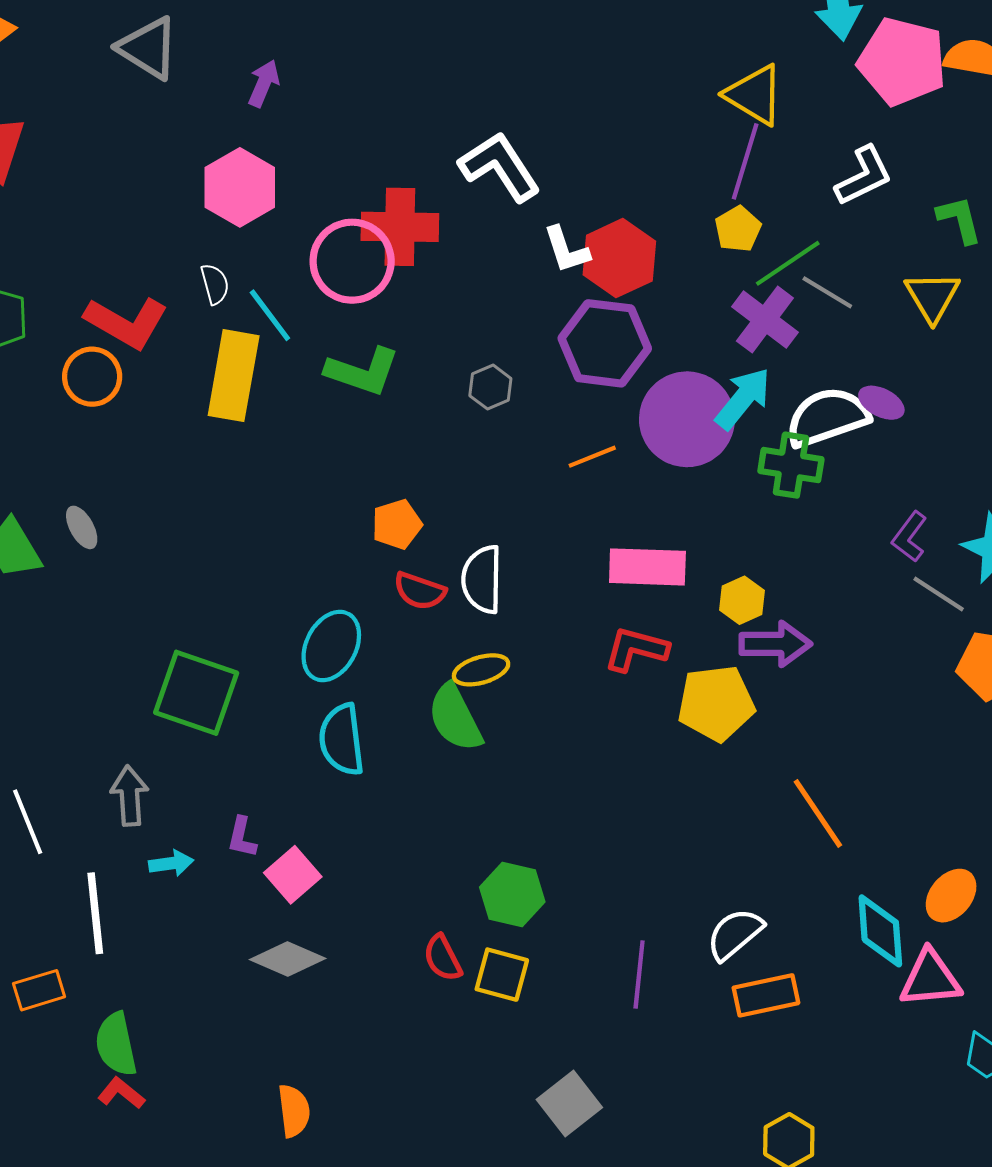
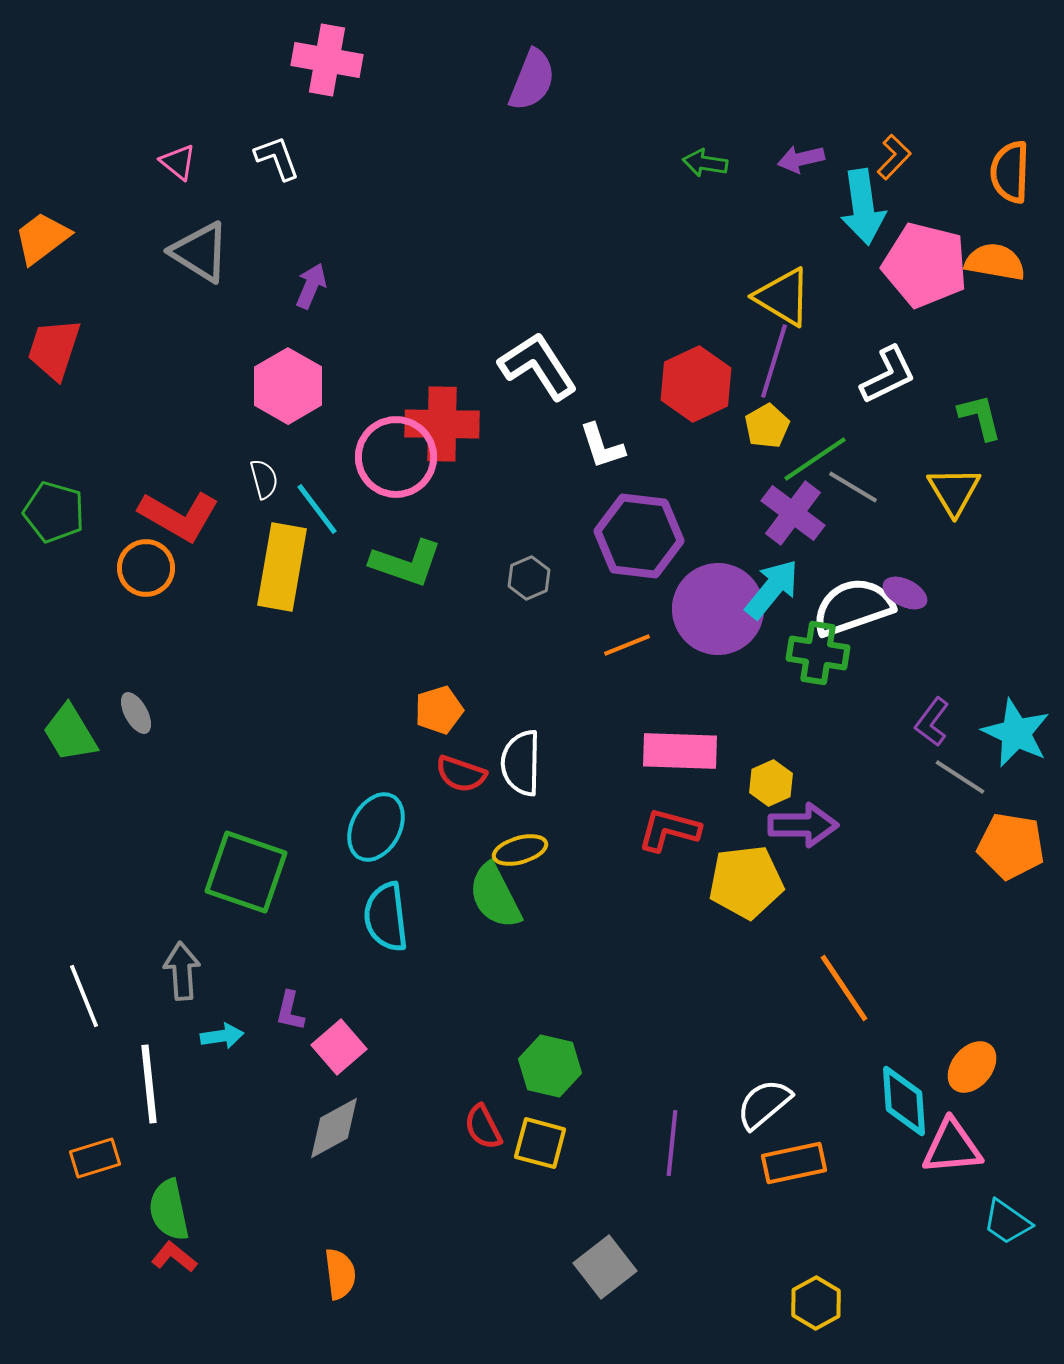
red hexagon: (619, 258) -> (696, 384), moved
gray diamond: (288, 959) -> (334, 1128), turned -52

